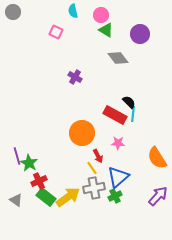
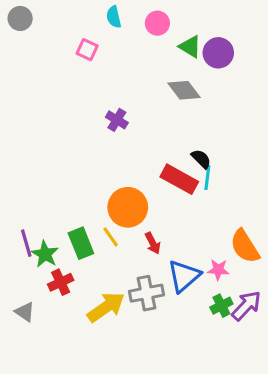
green triangle: (106, 30) -> (190, 47), moved
pink star: (118, 143) -> (218, 270), moved
yellow line: (92, 168) -> (111, 237), moved
green cross: (115, 196) -> (221, 306), moved
green rectangle: (46, 197) -> (81, 243), moved, turned 30

